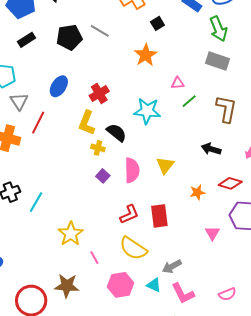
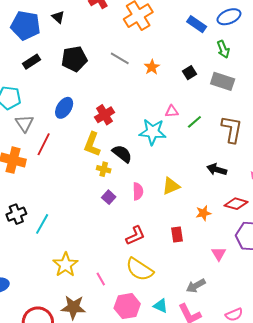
black square: (157, 23) -> (190, 73), moved
green arrow: (218, 29) -> (223, 49), size x0.7
gray line: (100, 31) -> (120, 58), moved
orange star: (146, 55) -> (152, 67), moved, size x0.7
pink triangle: (178, 83) -> (172, 111), moved
yellow triangle: (165, 165) -> (171, 186), turned 30
pink semicircle: (132, 170) -> (138, 191), size x0.7
red rectangle: (159, 216) -> (177, 234), moved, size x0.7
yellow star: (71, 234) -> (65, 265), moved
gray arrow: (172, 266) -> (196, 286), moved

